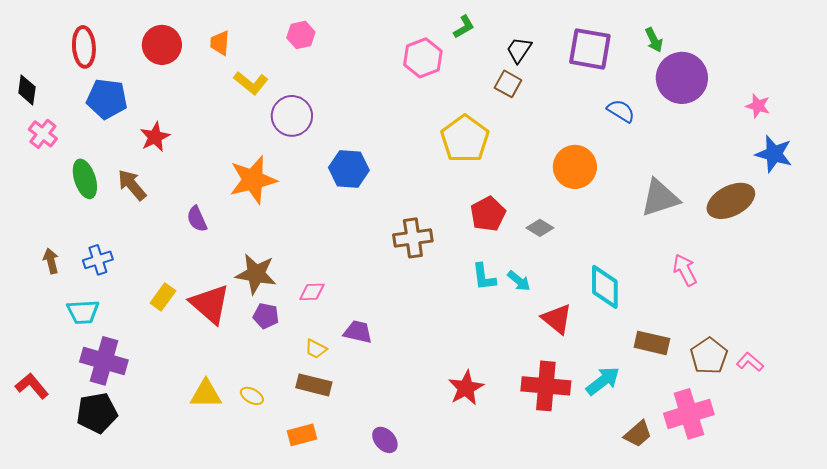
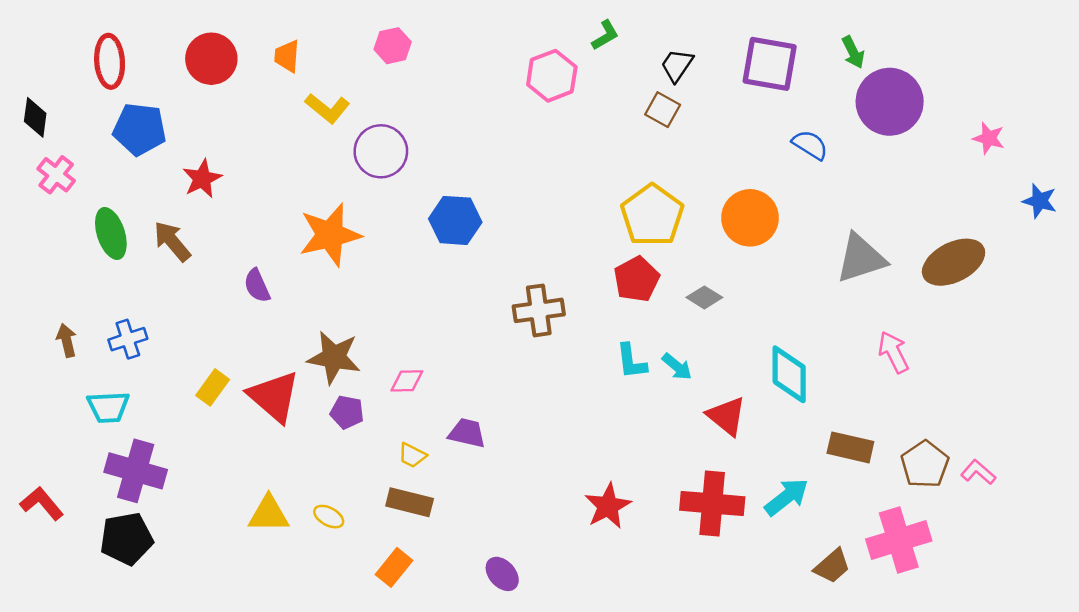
yellow pentagon: (465, 139) -> (652, 215), moved
blue star: (774, 154) -> (1040, 201), moved, size x0.7
orange rectangle: (302, 435) -> (394, 567), turned -36

